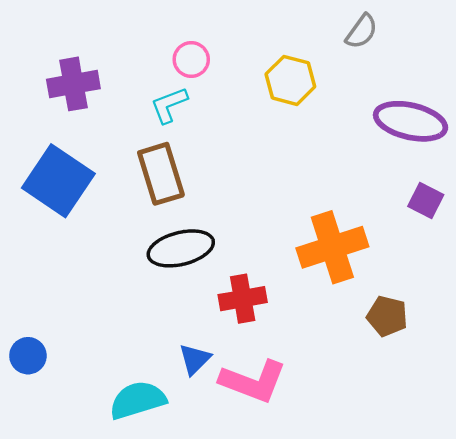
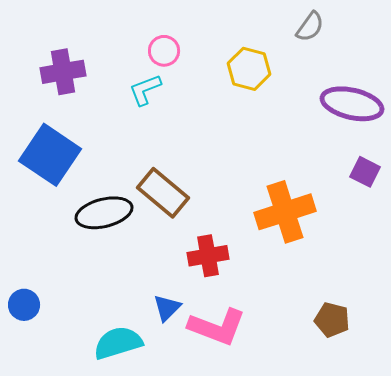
brown rectangle: (161, 174) -> (163, 193), moved, turned -33
black ellipse: (181, 248) -> (104, 213), moved
brown pentagon: (387, 316) -> (332, 320), moved

